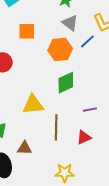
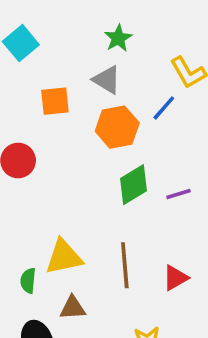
gray triangle: (70, 23) -> (107, 80), moved
yellow triangle: (33, 105) -> (64, 257), moved
purple line: (90, 110) -> (179, 194), moved

